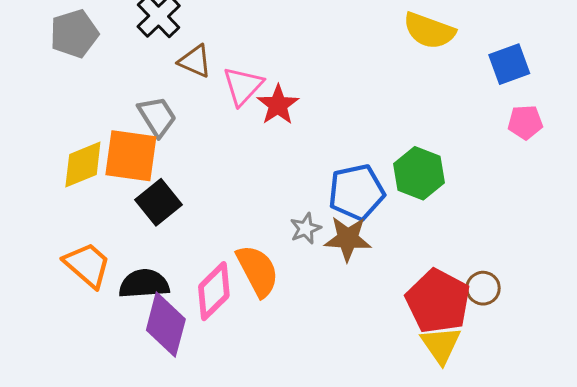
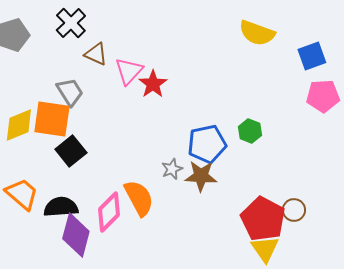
pink pentagon: (525, 122) -> (323, 96), size x1.4
green hexagon: (419, 173) -> (250, 131), size x0.7

